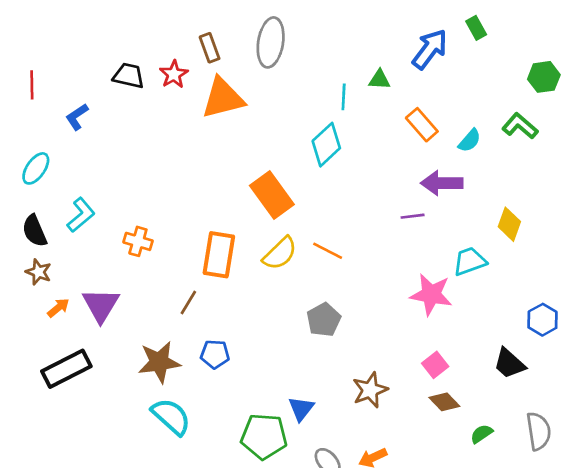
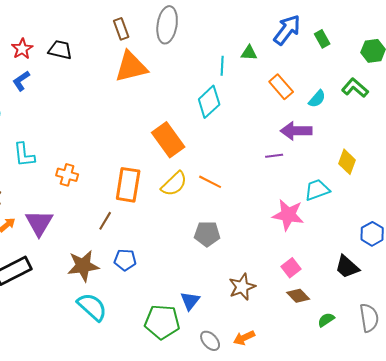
green rectangle: (476, 28) -> (322, 39), moved
red star: (174, 74) -> (22, 49), moved
cyan L-shape: (81, 215) -> (24, 155), turned 124
gray pentagon: (324, 320) -> (207, 234), turned 30

